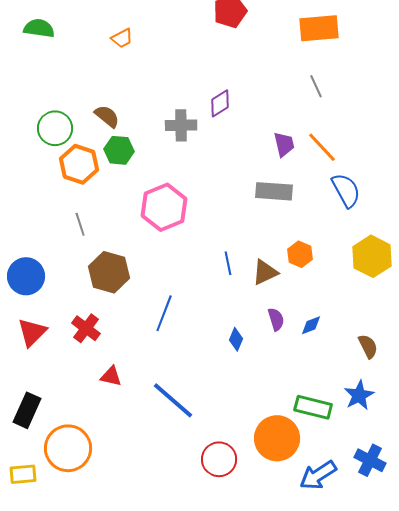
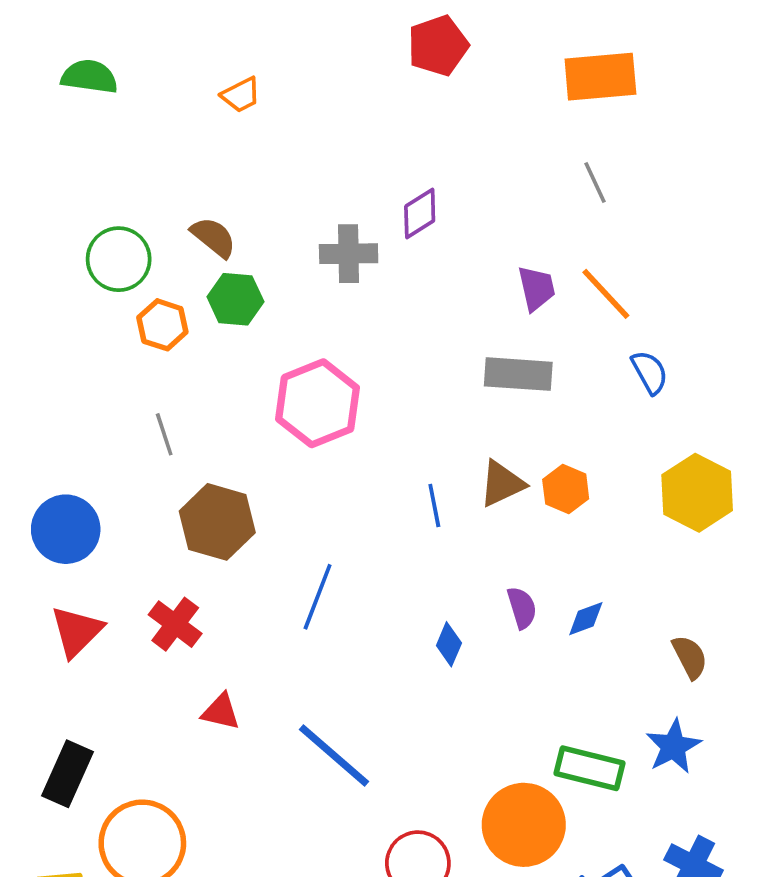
orange hexagon: (79, 164) -> (162, 325), size x0.7
blue semicircle: (346, 190) -> (650, 372), size x0.7
brown triangle: (265, 272) -> (502, 484), moved

